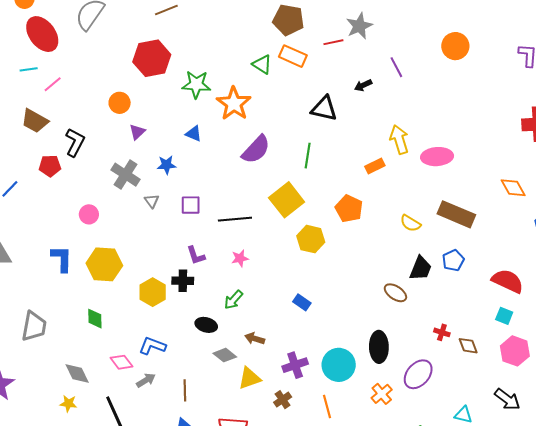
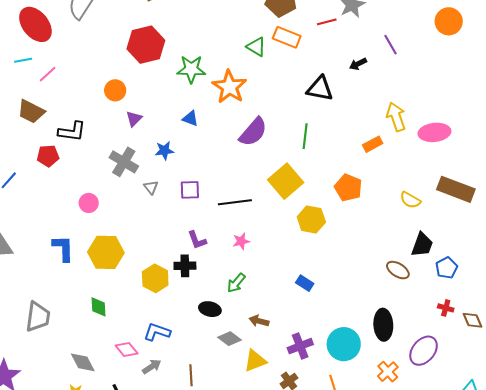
black L-shape: (75, 142) -> (72, 131), turned 72
blue pentagon: (453, 260) -> (447, 268), moved

